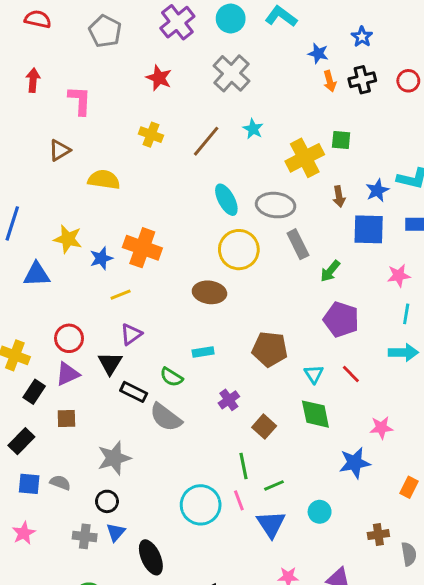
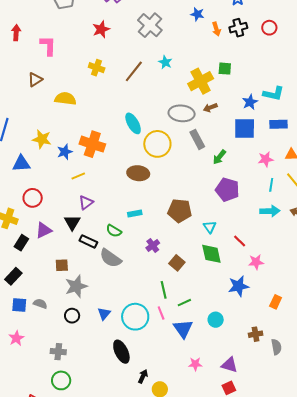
blue star: (318, 53) -> (197, 14), moved
red star: (159, 78) -> (101, 29), turned 30
brown arrow: (339, 196) -> (210, 108), moved, turned 80
cyan ellipse: (226, 200) -> (133, 123), moved
red circle: (69, 338) -> (33, 198), moved
red line: (351, 374) -> (240, 241), moved
brown square: (66, 419) -> (62, 265), moved
blue triangle: (116, 532) -> (104, 314), moved
gray cross: (85, 536) -> (58, 352), moved
black ellipse: (151, 557) -> (121, 352), moved

